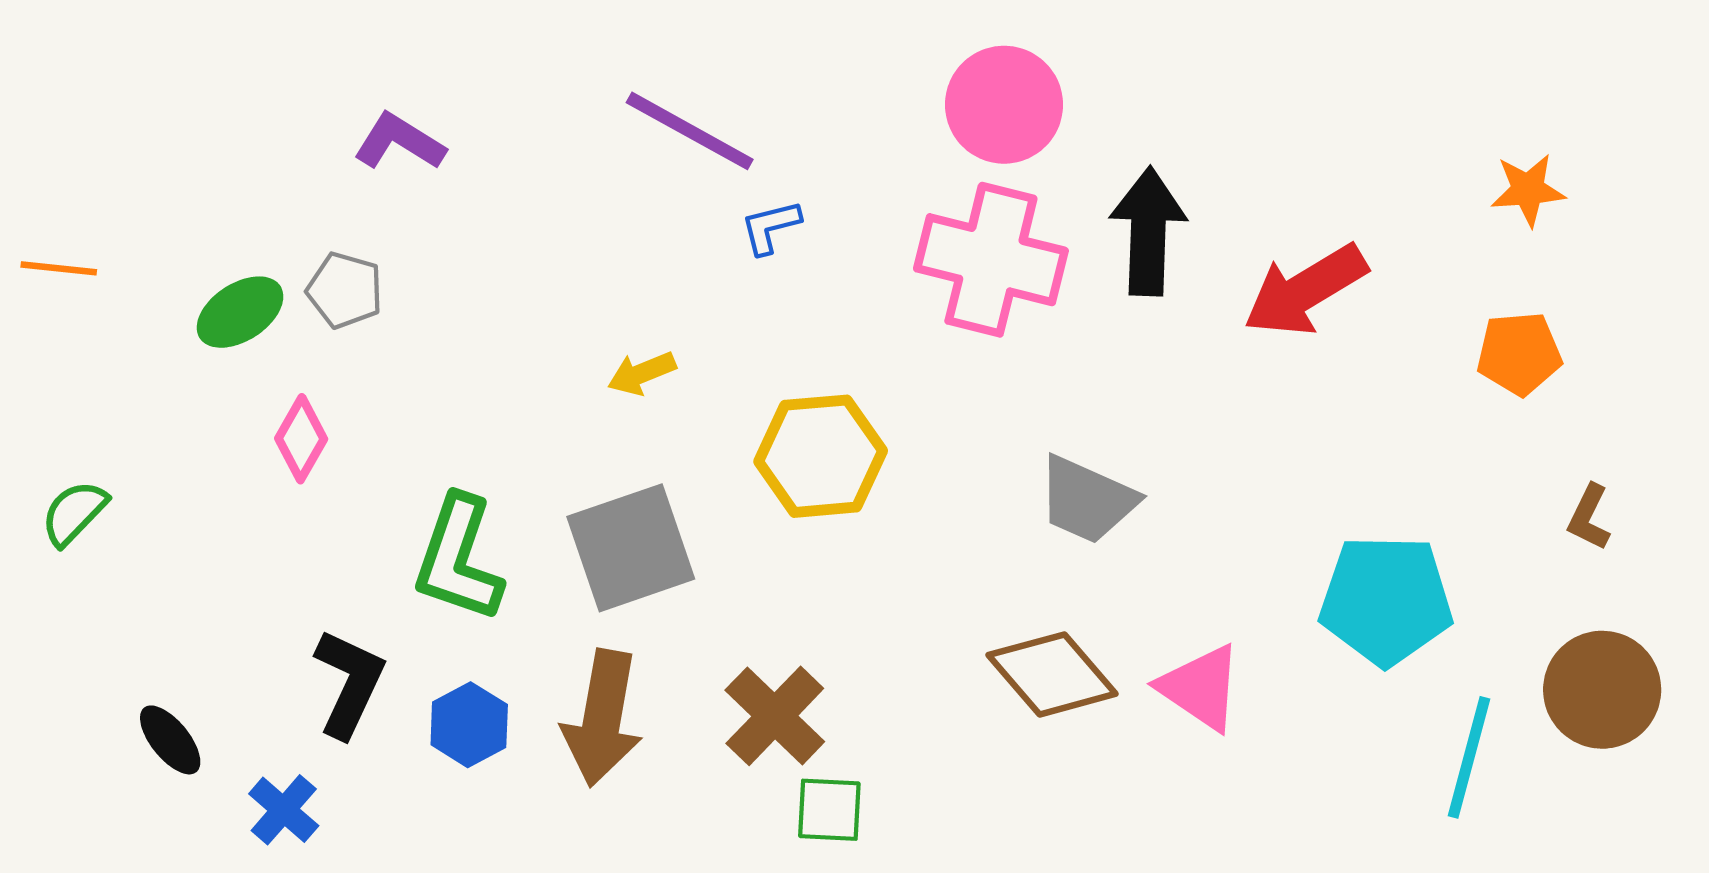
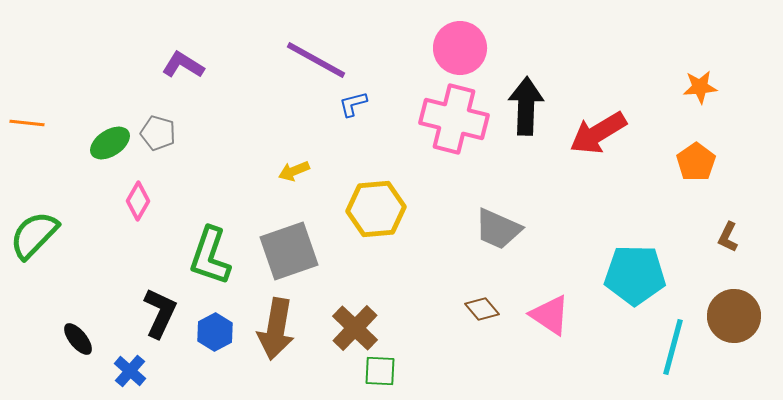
orange pentagon: (1519, 354) -> (696, 162), turned -30
green semicircle: (74, 513) -> (34, 235), size x1.6
brown diamond: (1052, 674) -> (482, 309), size x0.6

